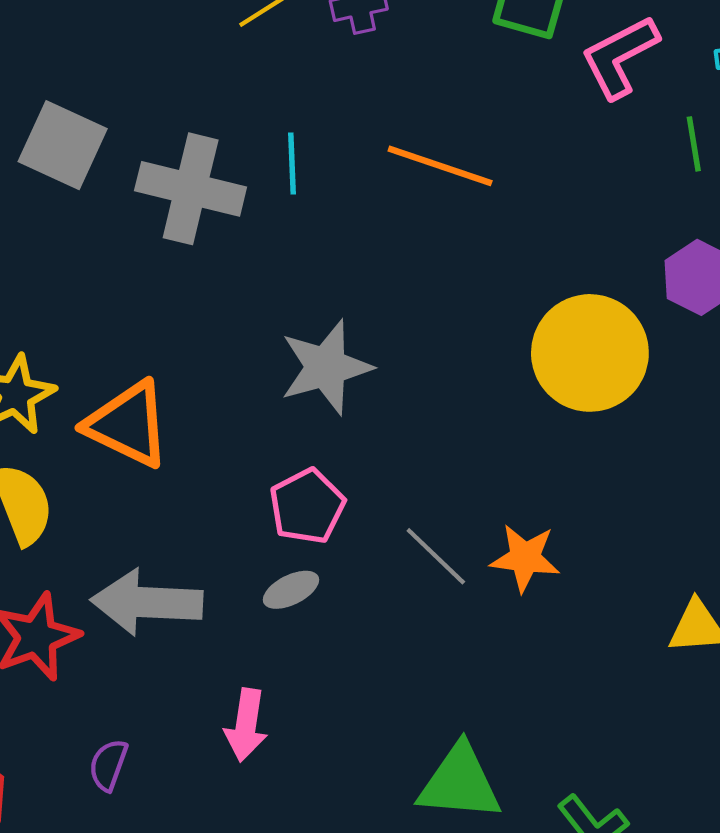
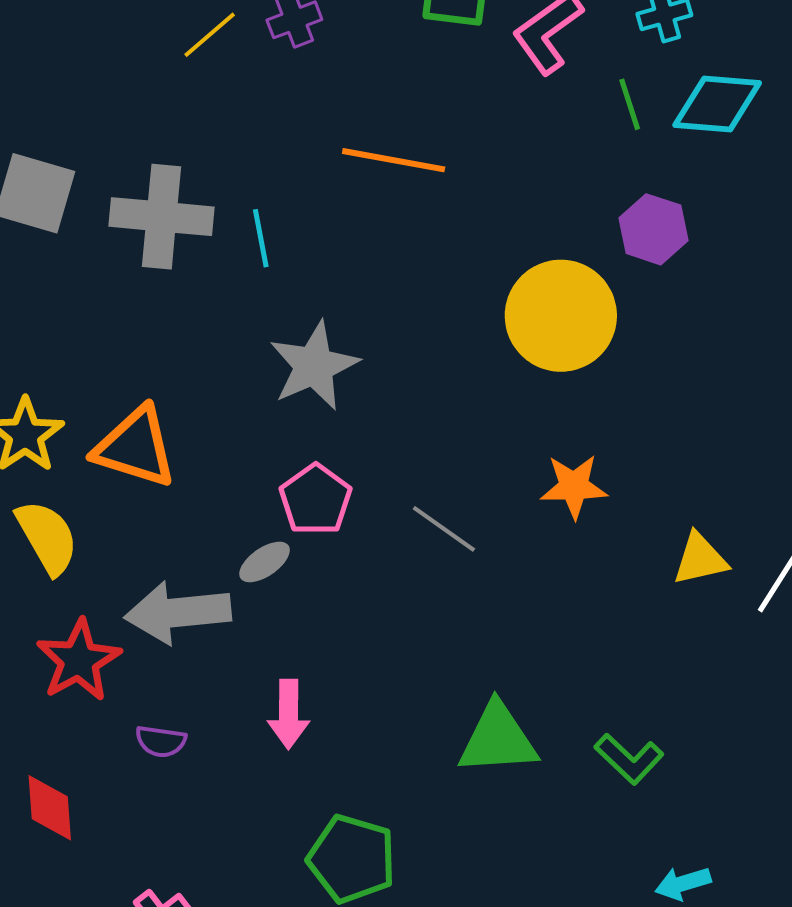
cyan line: (292, 164) -> (261, 238), moved
orange star: (525, 558) -> (574, 486), moved
gray ellipse: (291, 590) -> (265, 562), moved
purple semicircle: (108, 765) -> (161, 741), moved, turned -93

